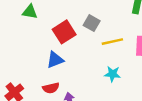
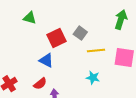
blue triangle: (55, 60) -> (46, 60), turned 42
red semicircle: (51, 88) -> (40, 84), turned -32

